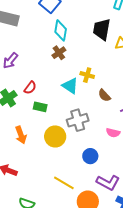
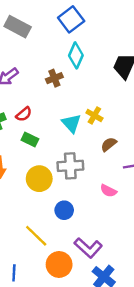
brown cross: (59, 53) -> (54, 78), moved
brown semicircle: (104, 95) -> (109, 144), turned 80
blue circle: (90, 156) -> (64, 210), moved

